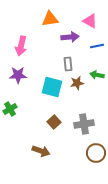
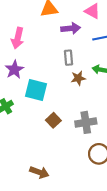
purple star: (18, 75) -> (14, 69), turned -30
cyan square: (52, 87) -> (36, 90), moved
brown arrow: (41, 151) -> (39, 172), moved

